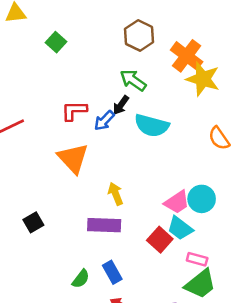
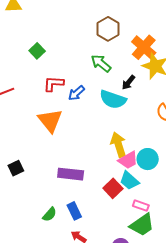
green square: (56, 42) -> (37, 51), moved
black arrow: (121, 105) -> (128, 82), moved
yellow arrow: (116, 194) -> (118, 145), moved, size x1.4

